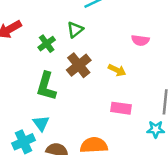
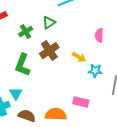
pink semicircle: (140, 40) -> (99, 35), turned 80
pink rectangle: (121, 108) -> (81, 102), moved
cyan star: (156, 129) -> (95, 71), moved

